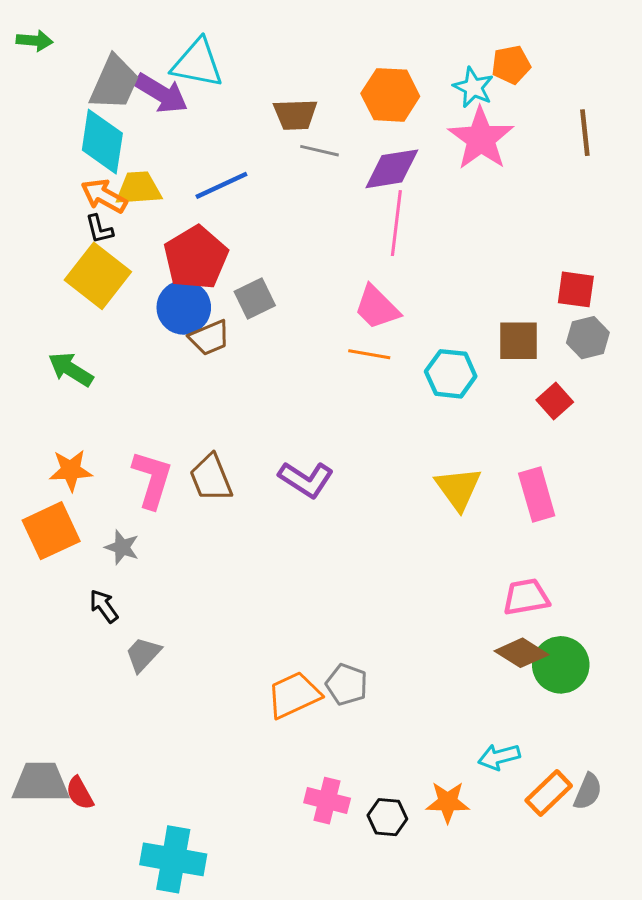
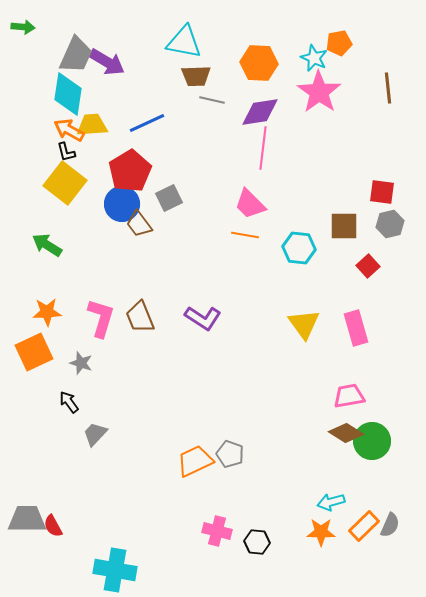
cyan triangle: (197, 63) -> (184, 42), moved
brown trapezoid: (209, 338) -> (139, 224), turned 76
orange star: (448, 802) -> (321, 532), moved

